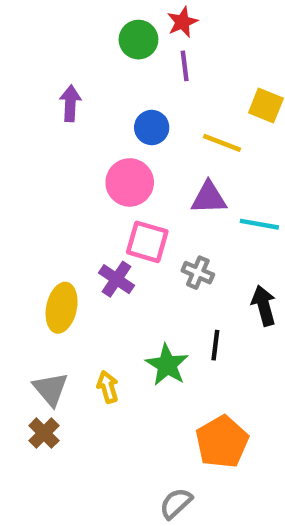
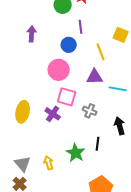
purple line: (185, 66) -> (81, 27), moved
yellow line: (222, 143) -> (101, 52), turned 48
yellow ellipse: (62, 308) -> (23, 112), moved

